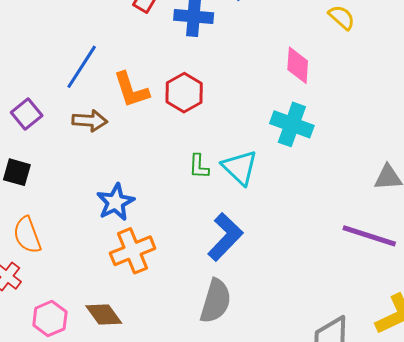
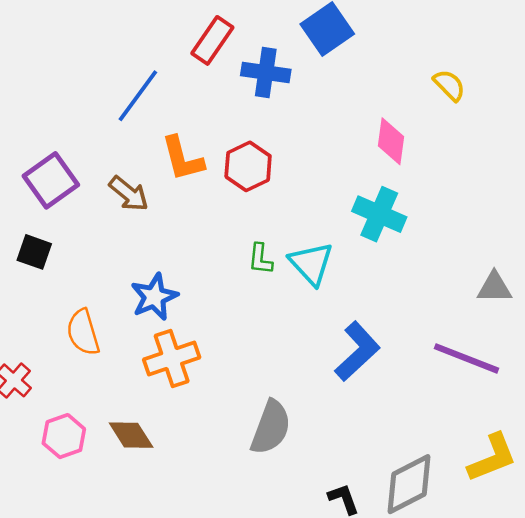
blue line: (82, 67) -> (138, 96), moved
purple square: (27, 114) -> (51, 180), size x1.4
brown arrow: (90, 121) -> (129, 194), turned 32
orange semicircle: (27, 235) -> (83, 332), moved
blue L-shape: (225, 237) -> (357, 351), moved

